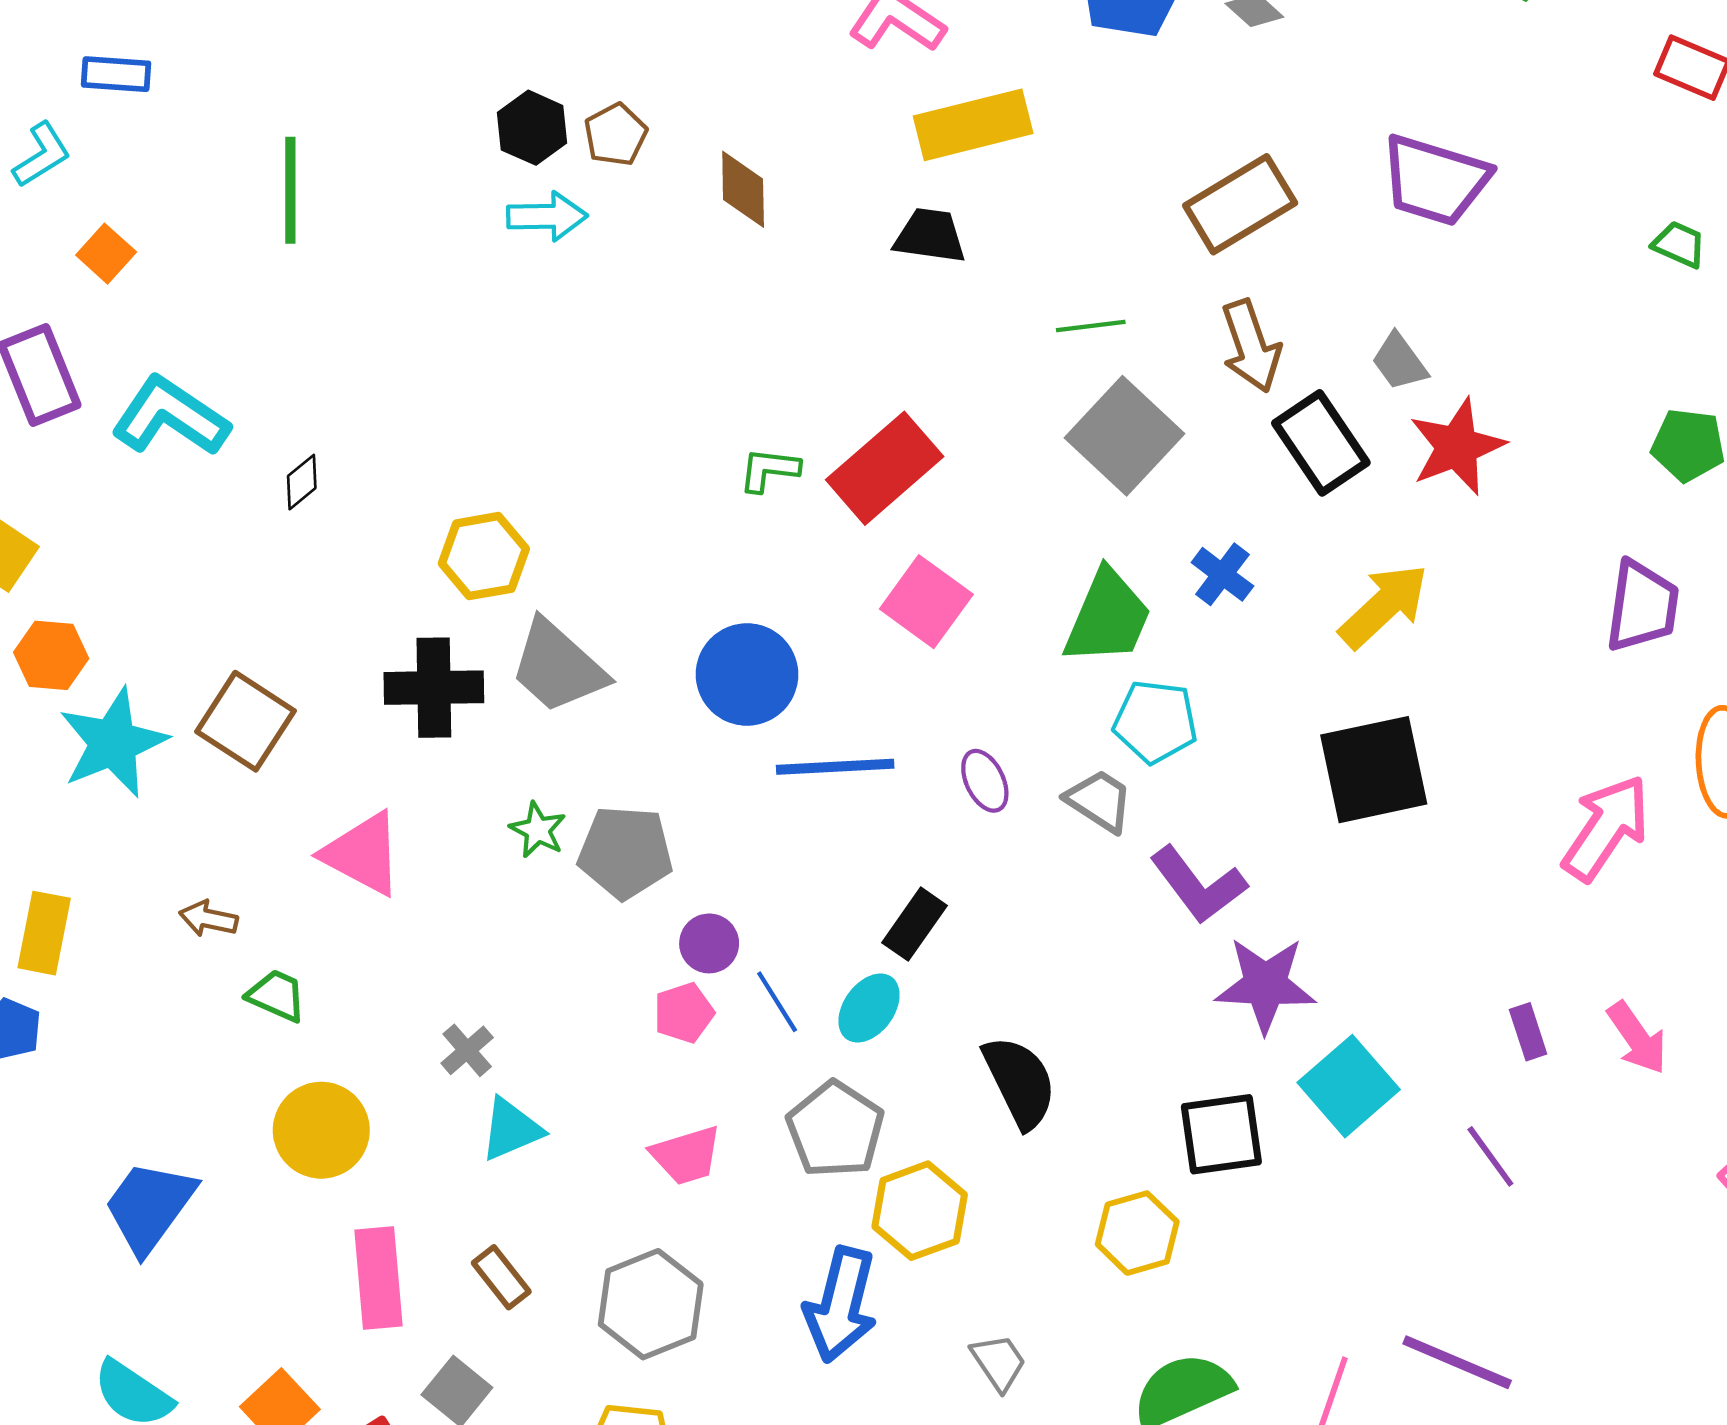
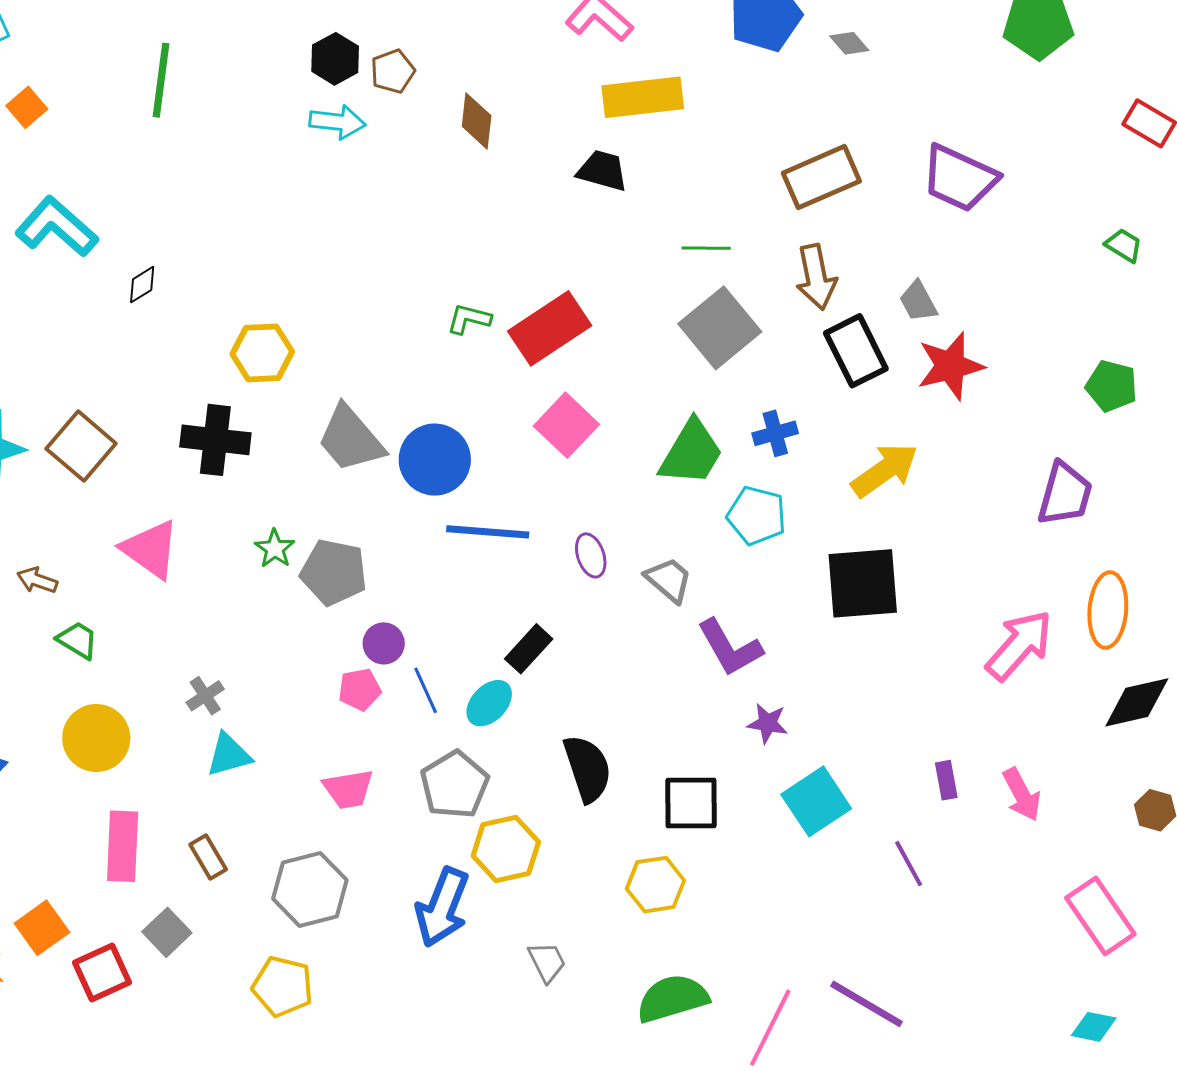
blue cross: (1222, 574) -> (775, 433), turned 30
gray trapezoid: (558, 667) -> (351, 439), moved
cyan pentagon: (1155, 722) -> (757, 516), moved
purple star: (1265, 985) -> (768, 723), size x0.6
black square: (1221, 1134) -> (691, 803), moved

